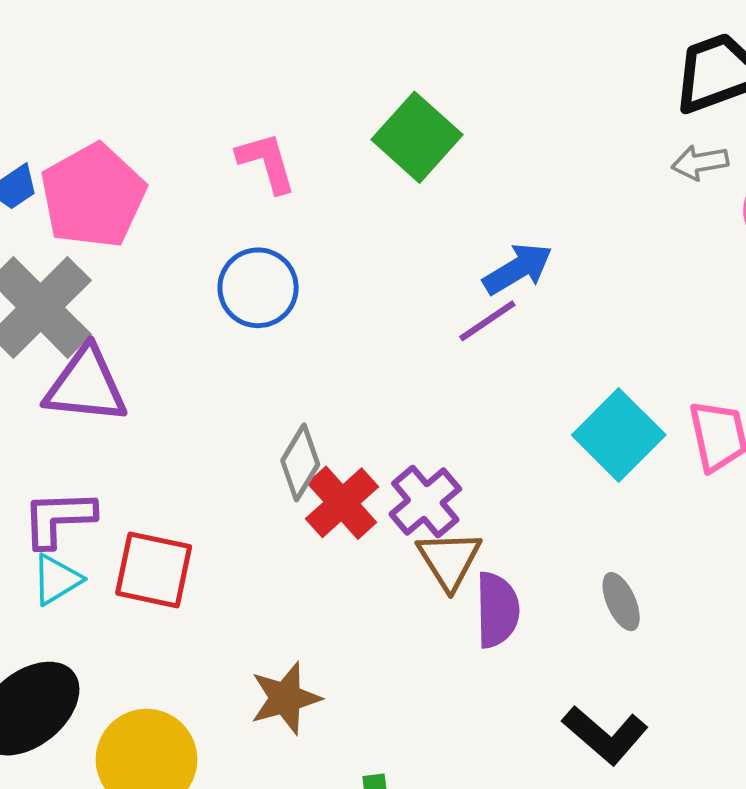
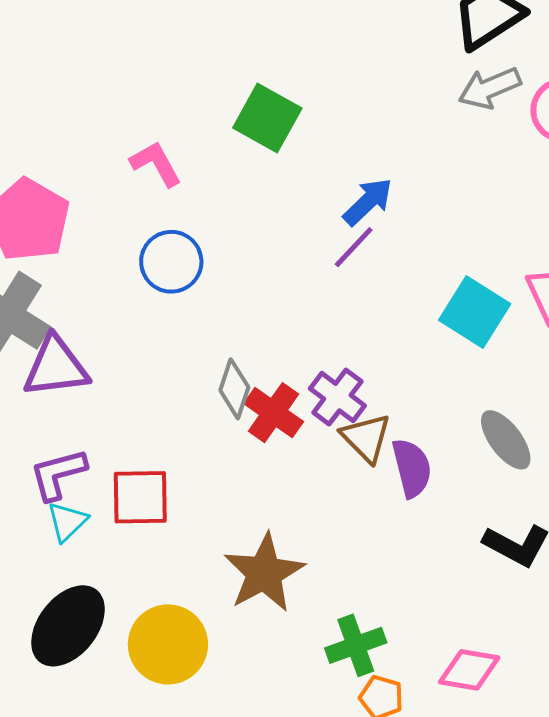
gray arrow: (700, 162) -> (490, 88), size x1.4
gray ellipse: (621, 602) -> (506, 440), size x1.4
brown star: (285, 698) -> (264, 573), size x1.4

